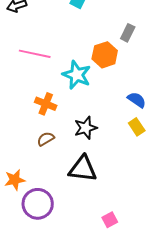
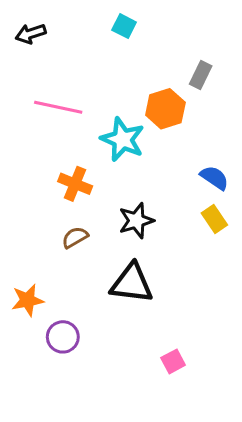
purple circle: (38, 204) -> (63, 337), size x0.7

